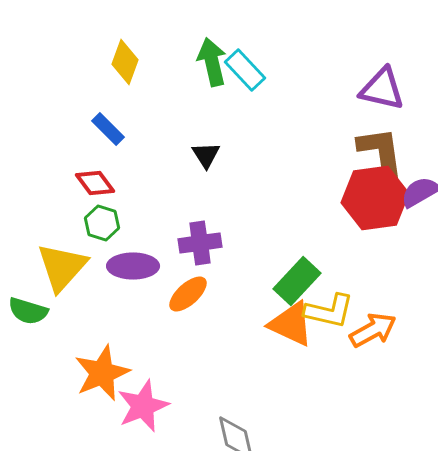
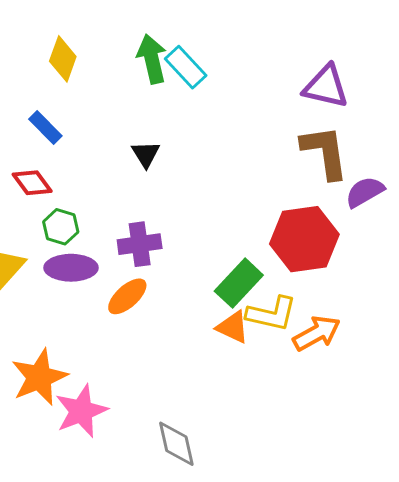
red hexagon: (375, 198) -> (304, 239), moved
green hexagon: (102, 223) -> (61, 227), moved
orange triangle: (291, 324) -> (233, 327), size x0.7

